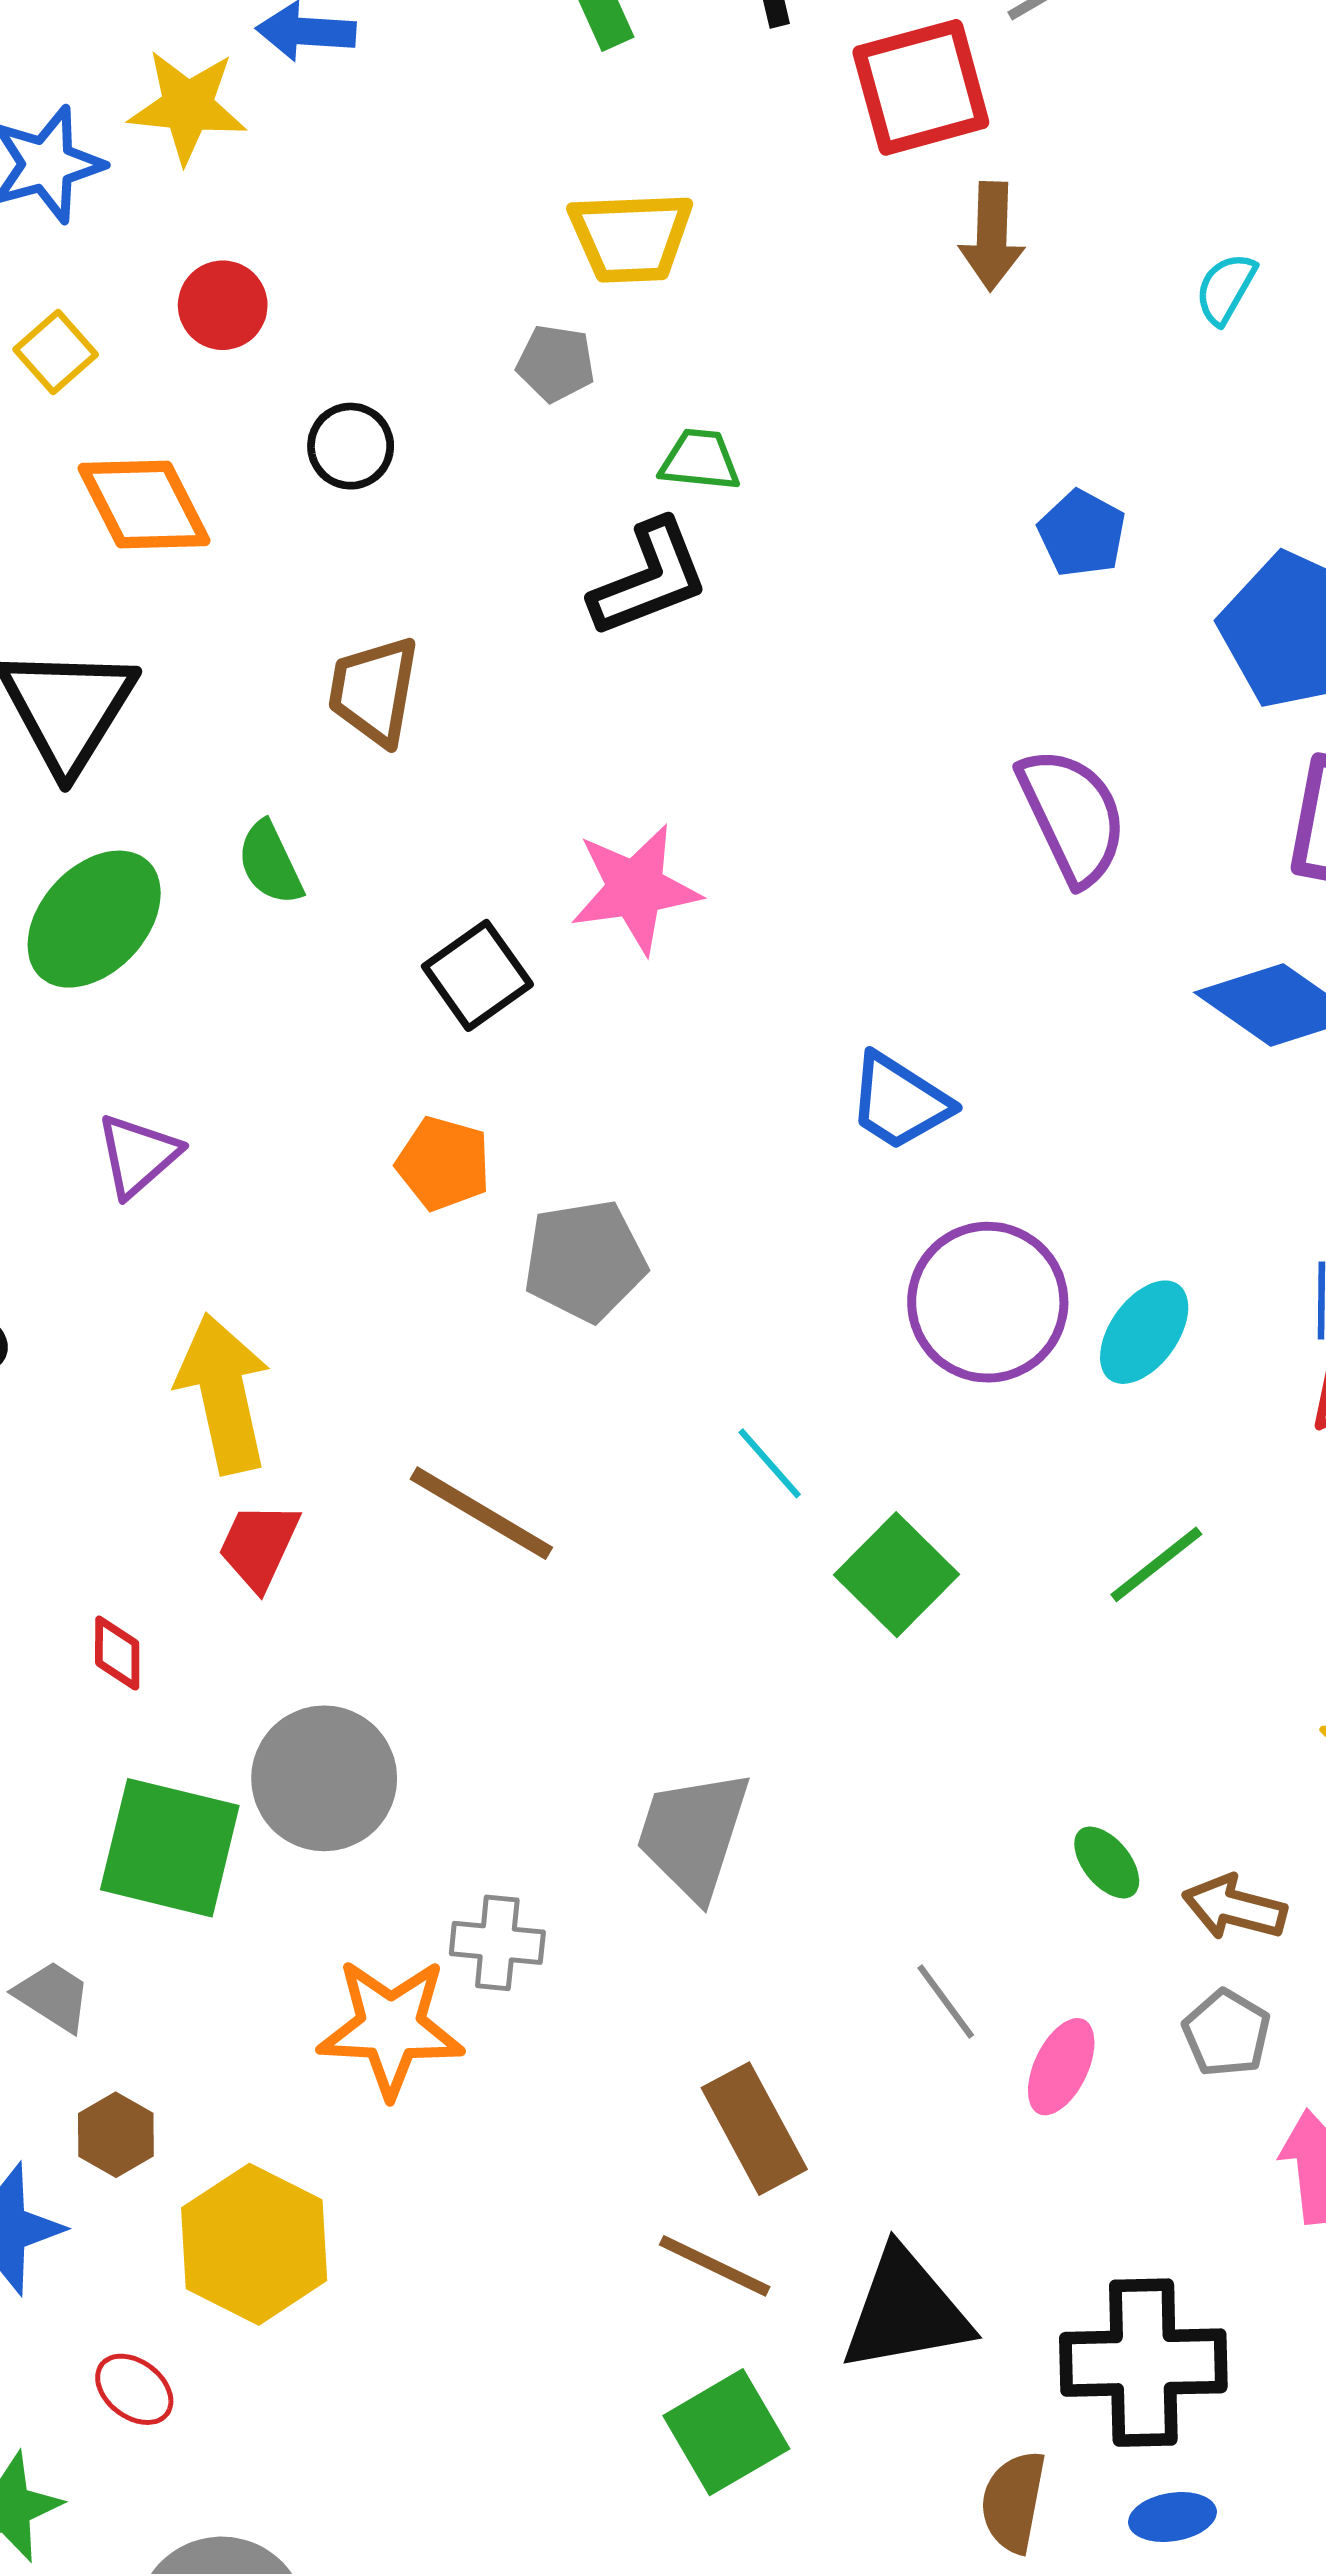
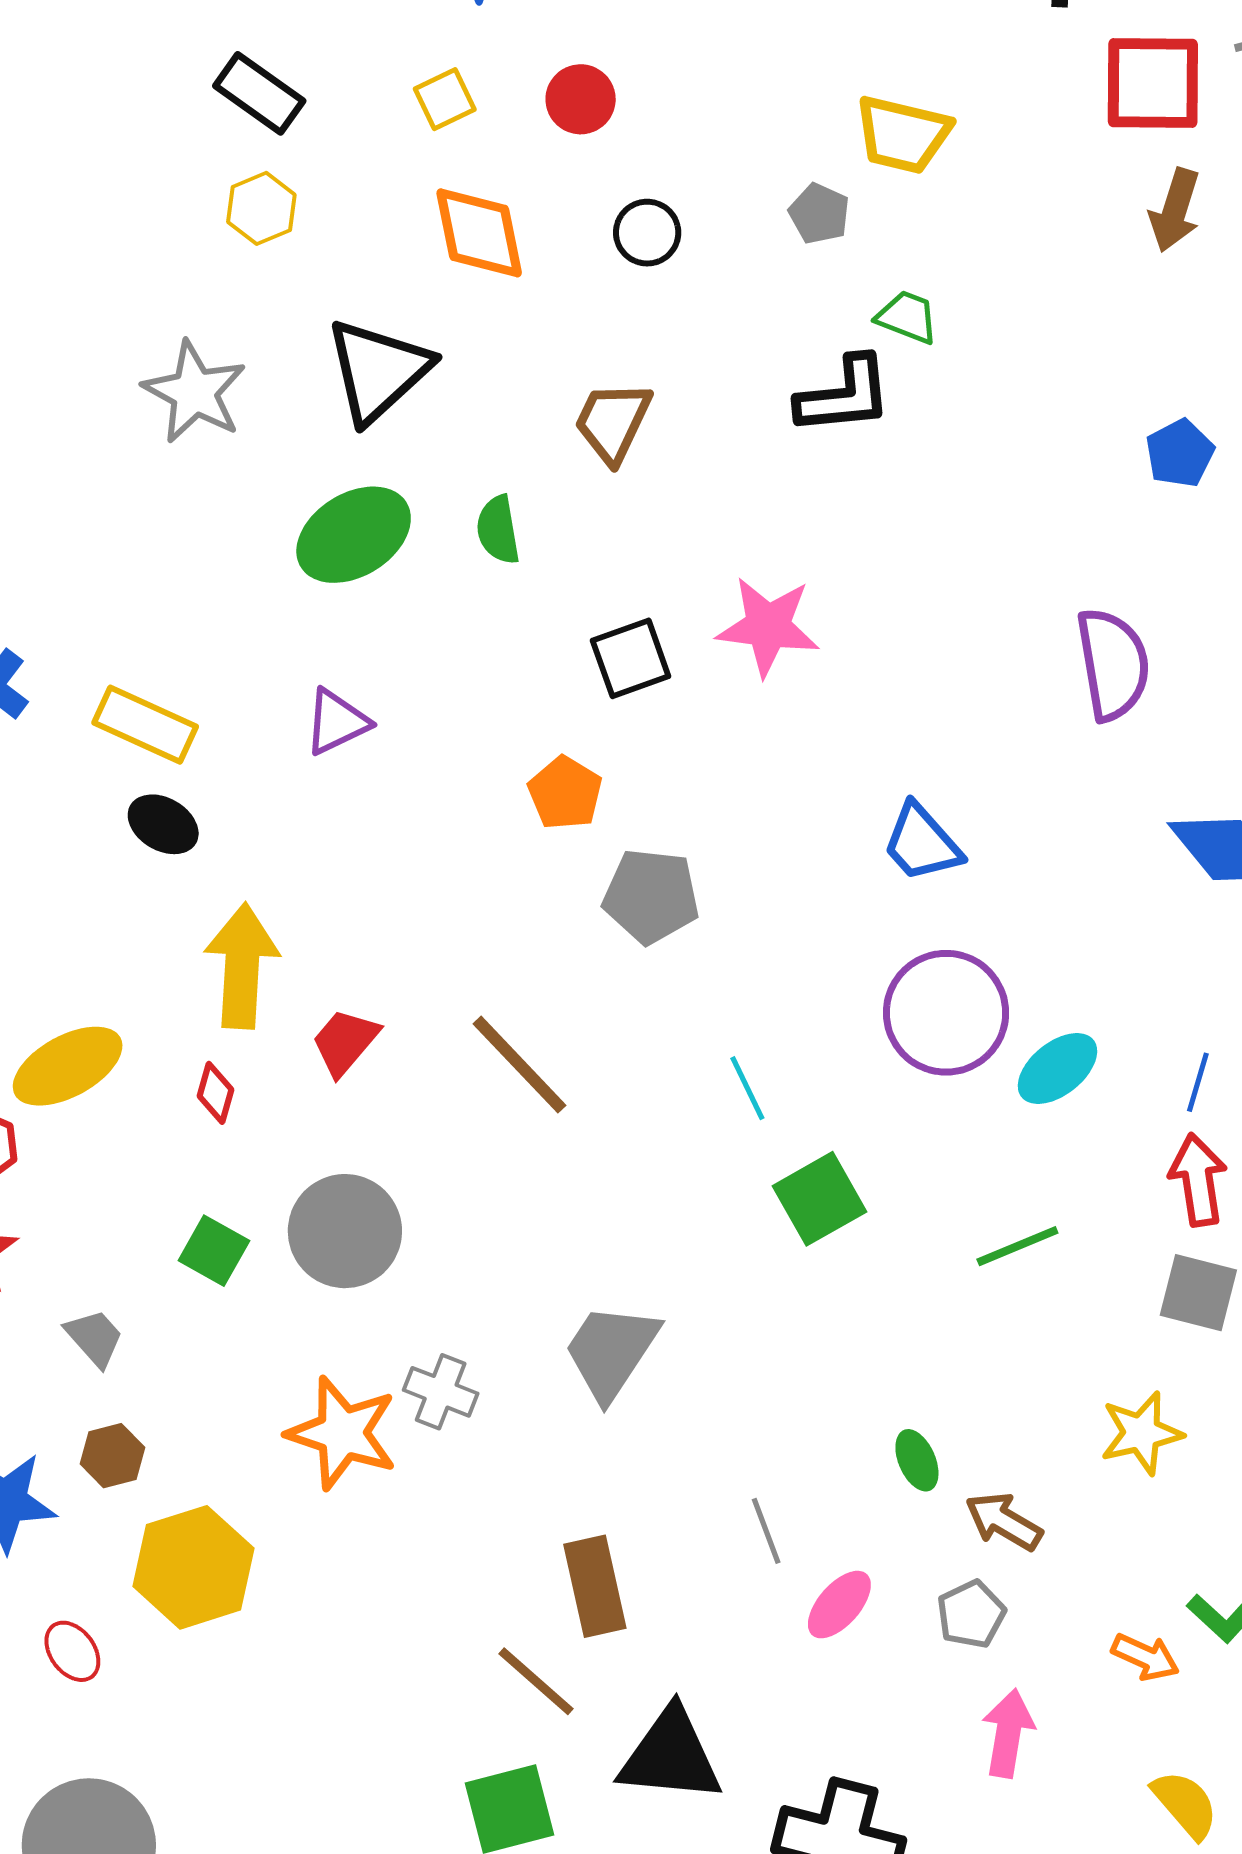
yellow arrow: (224, 1394) -> (242, 966), moved
green square: (170, 1848) -> (214, 1251), size x0.6

